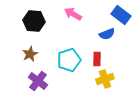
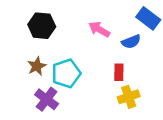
pink arrow: (73, 14) -> (99, 29), moved
cyan pentagon: (69, 60) -> (66, 73), moved

